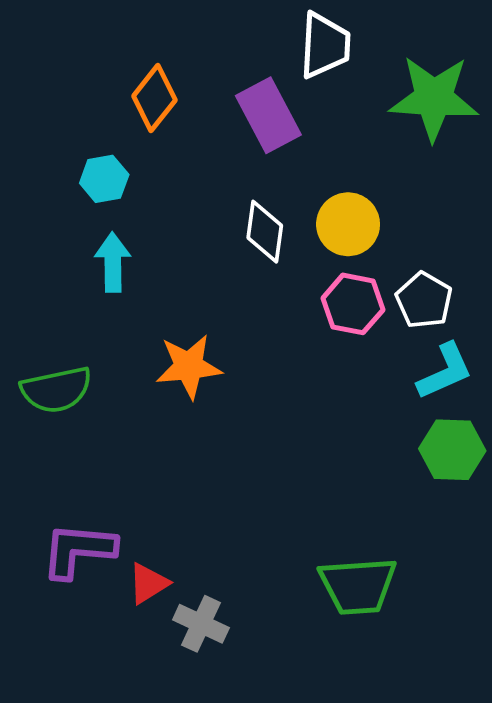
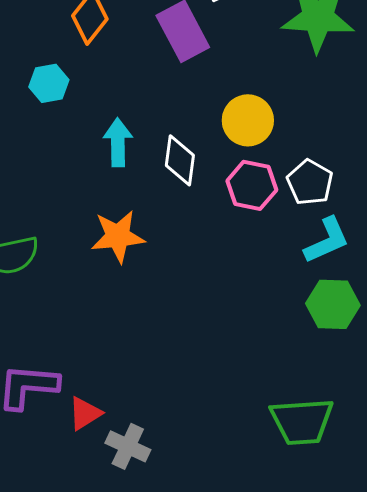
white diamond: (265, 232) -> (180, 160), moved
cyan arrow: (113, 262) -> (118, 142), moved
green trapezoid: (358, 586) -> (302, 421), moved

